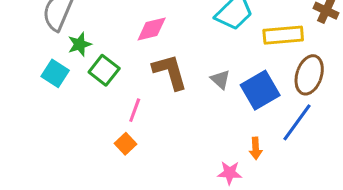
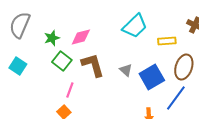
yellow rectangle: (283, 35) -> (167, 41), size x0.7
green star: (80, 44) -> (52, 38), moved
green square: (104, 70) -> (62, 61), moved

